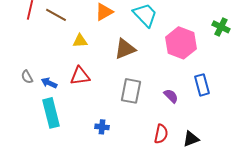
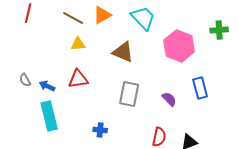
brown line: (56, 15) -> (73, 18), moved
green cross: (221, 27) -> (219, 30), turned -30
brown triangle: (125, 49) -> (123, 52), turned 45

